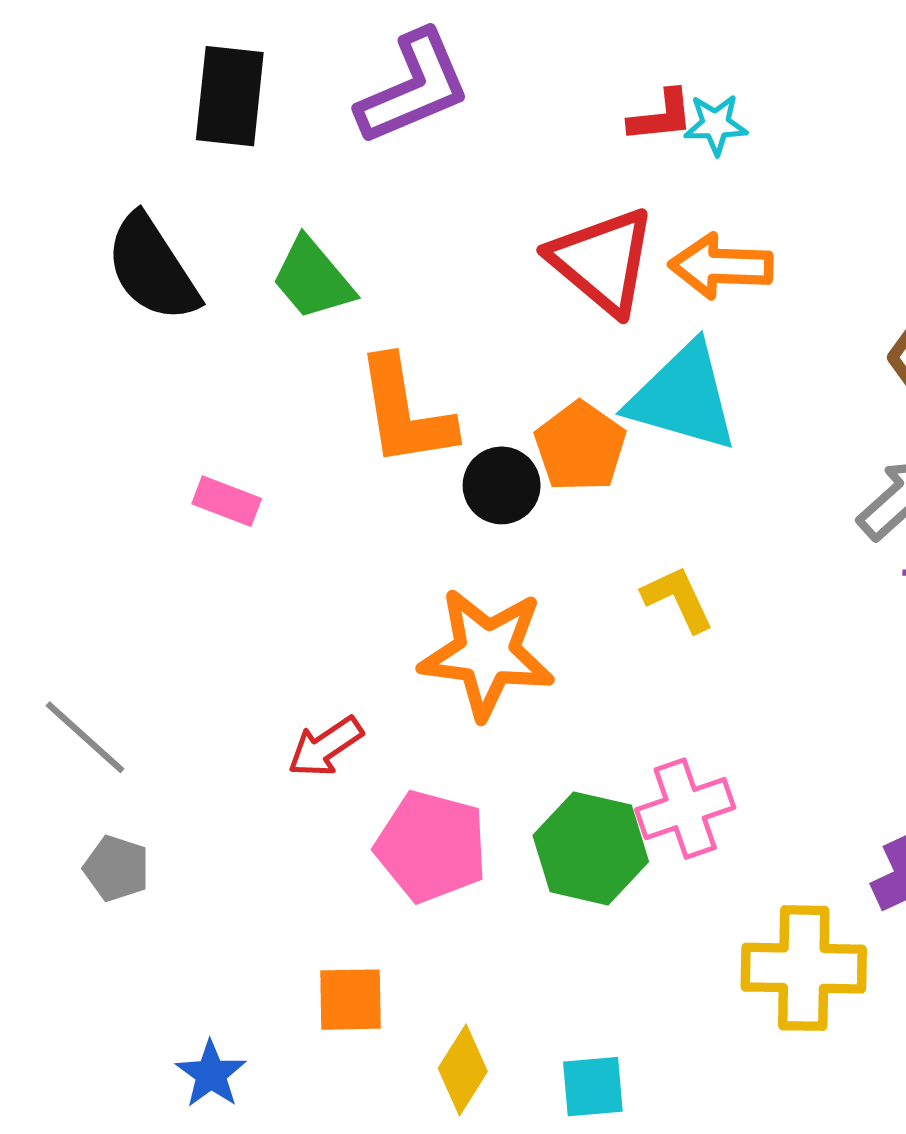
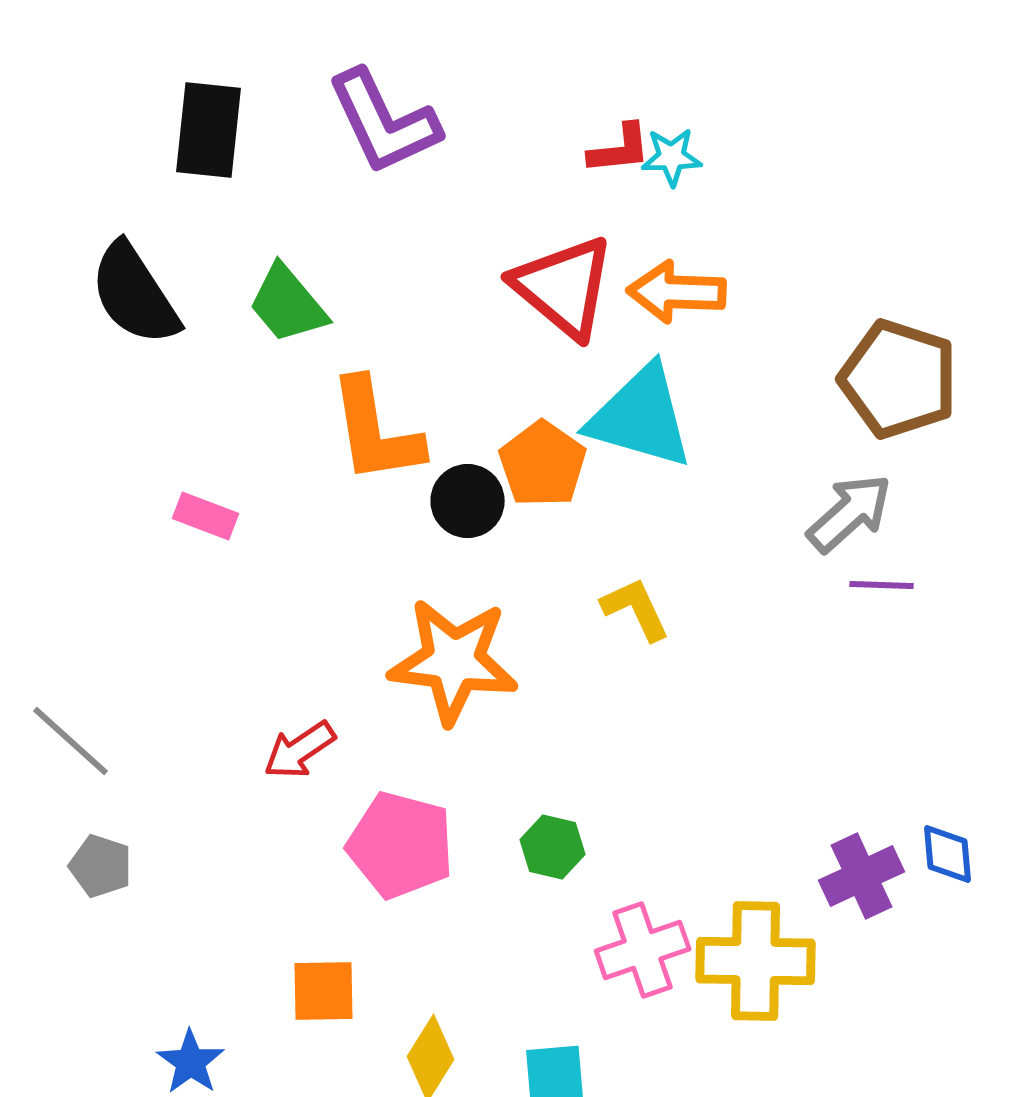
purple L-shape: (413, 88) -> (384, 122), turned 88
pink cross: (685, 809) -> (643, 950), moved
green hexagon: (591, 848) -> (553, 847), size x0.6

